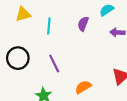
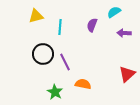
black circle: (18, 58) -> (43, 54), moved
orange semicircle: (83, 87) -> (83, 84), moved, turned 42

